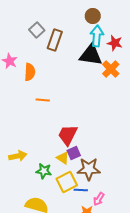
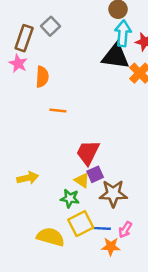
brown rectangle: (55, 40) -> (24, 38), moved
green star: (44, 171) -> (70, 198), moved
yellow square: (67, 182) -> (81, 224), moved
blue line: (81, 190) -> (102, 228), moved

